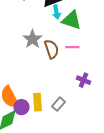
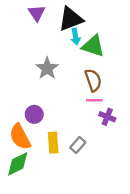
pink line: (72, 47) -> (94, 100), moved
brown semicircle: (51, 49) -> (93, 80), moved
purple circle: (21, 107) -> (34, 114), moved

